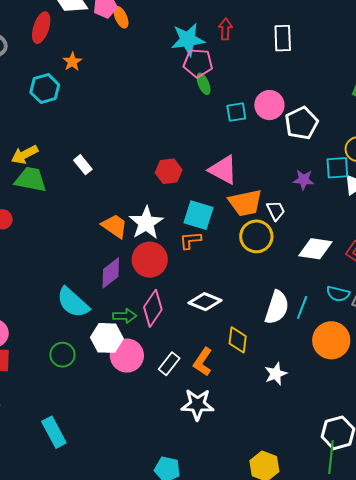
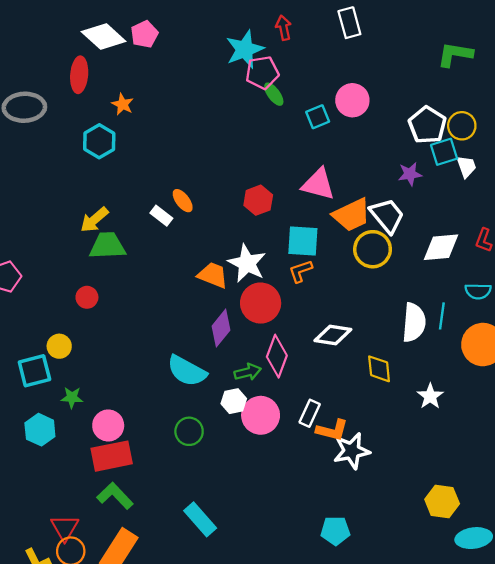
orange ellipse: (121, 17) -> (183, 201), moved
white pentagon: (301, 123) -> (427, 125), moved
white trapezoid: (276, 211) -> (387, 215), size x1.6
white hexagon: (107, 338) -> (234, 401), size x0.7
orange L-shape: (203, 362) -> (332, 430), moved, turned -96

